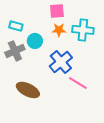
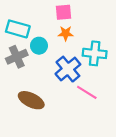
cyan rectangle: (16, 26) -> (18, 29), size x1.5
cyan cross: (83, 30) -> (95, 53), moved

